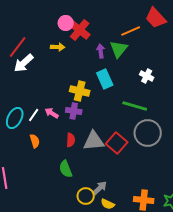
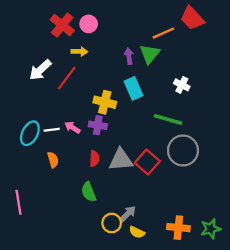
red cross: (80, 30) -> (62, 25), moved
red line: (18, 47) -> (67, 78), moved
white line: (34, 115) -> (52, 130), turned 48

